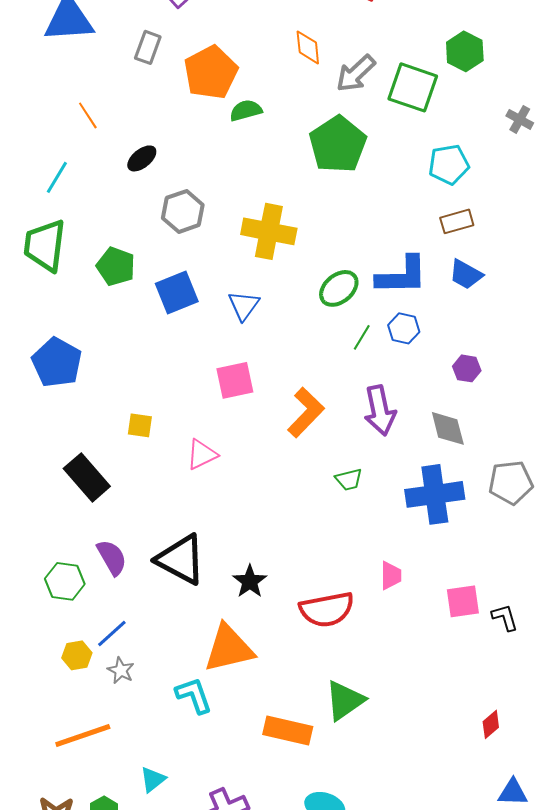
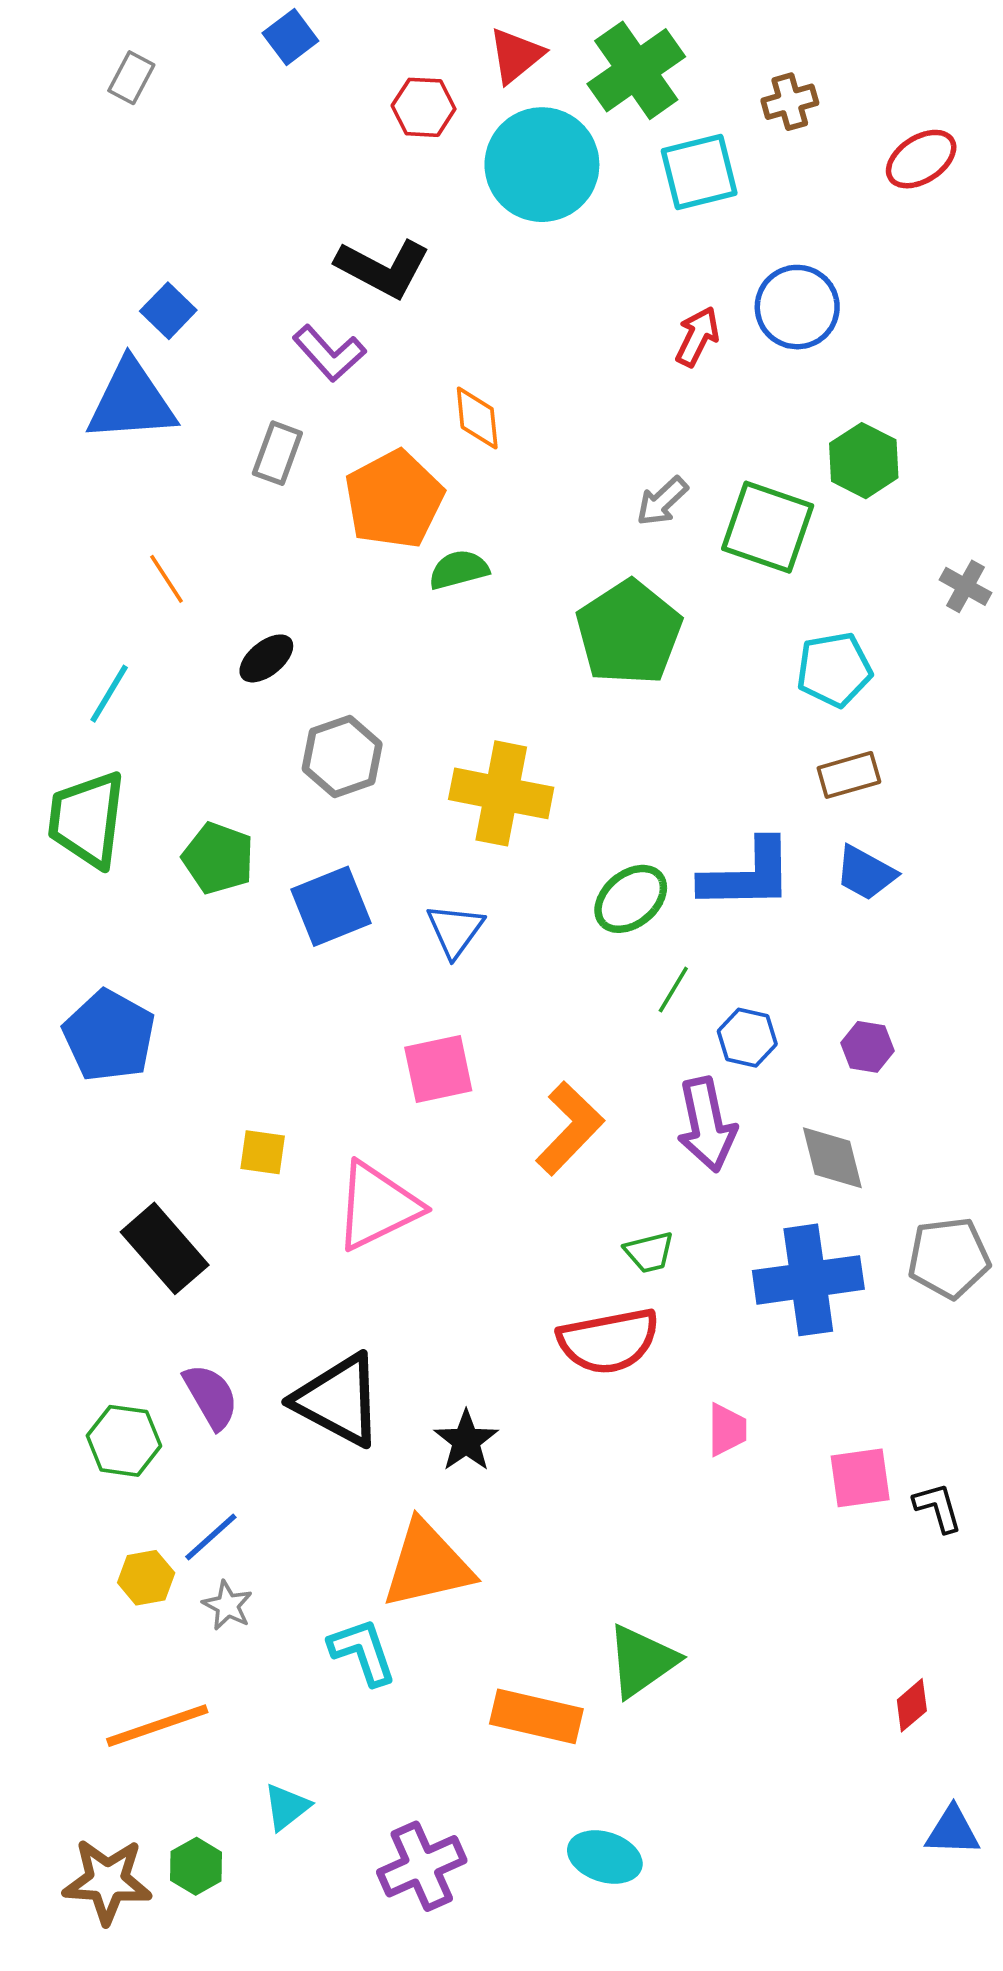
orange diamond: (308, 47) -> (477, 418), moved
gray arrow: (356, 73) -> (662, 501), size x0.7
blue hexagon: (404, 328) -> (747, 1038), moved
pink triangle: (202, 454) -> (377, 1206), size x1.6
red semicircle: (327, 609) -> (609, 1341), moved

